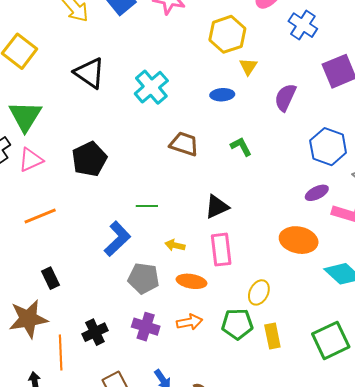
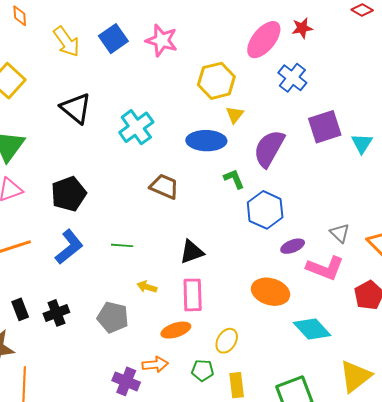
blue ellipse: (222, 95) -> (206, 141), size x1.6
purple semicircle: (285, 97) -> (269, 148), size x1.4
green L-shape: (241, 147) -> (234, 179), moved
blue hexagon: (328, 147) -> (265, 210), moved
blue L-shape: (117, 239) -> (69, 247), moved
orange ellipse: (191, 281) -> (176, 330), moved, turned -32
green pentagon: (237, 324) -> (203, 370), size x0.7
purple cross: (146, 327) -> (126, 381), moved
black cross: (95, 332) -> (56, 313), moved

